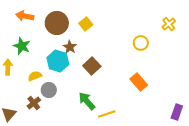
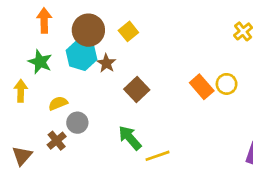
orange arrow: (25, 16) -> (44, 20), turned 78
yellow circle: (141, 43) -> (227, 84), moved
cyan hexagon: (58, 61) -> (81, 55), moved
orange rectangle: (139, 82) -> (202, 87), moved

